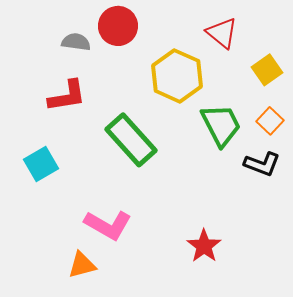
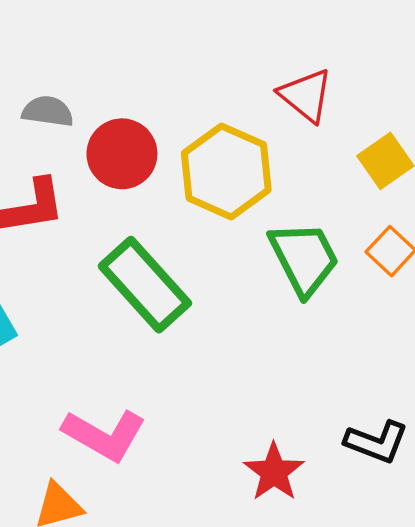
red circle: (118, 26) -> (122, 154), moved
black L-shape: (262, 164) -> (377, 442), moved

